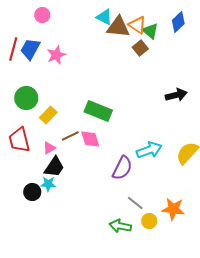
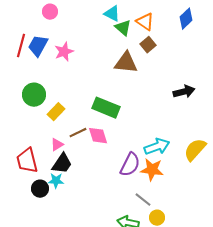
brown triangle: (118, 27) -> (126, 63), moved
green triangle: (150, 31) -> (123, 28), moved
red trapezoid: (19, 140) -> (27, 161), moved
orange star: (173, 209) -> (152, 170), moved

